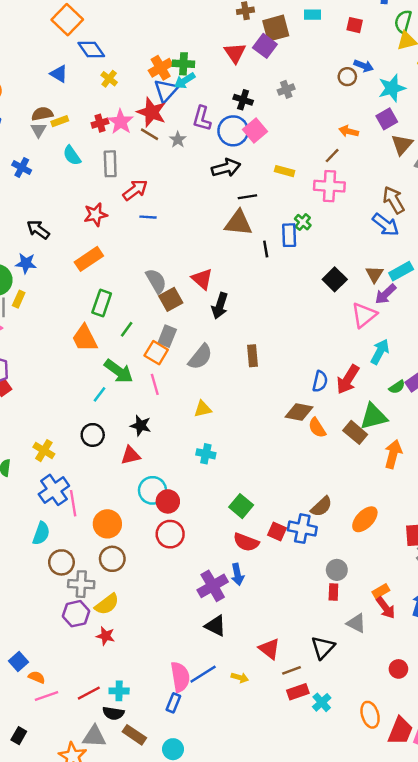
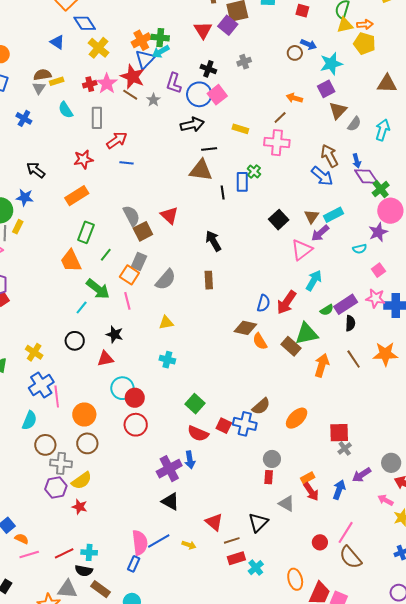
yellow cross: (109, 79) -> (99, 48), size x1.5
black arrow: (220, 306) -> (213, 241), moved, turned 130

